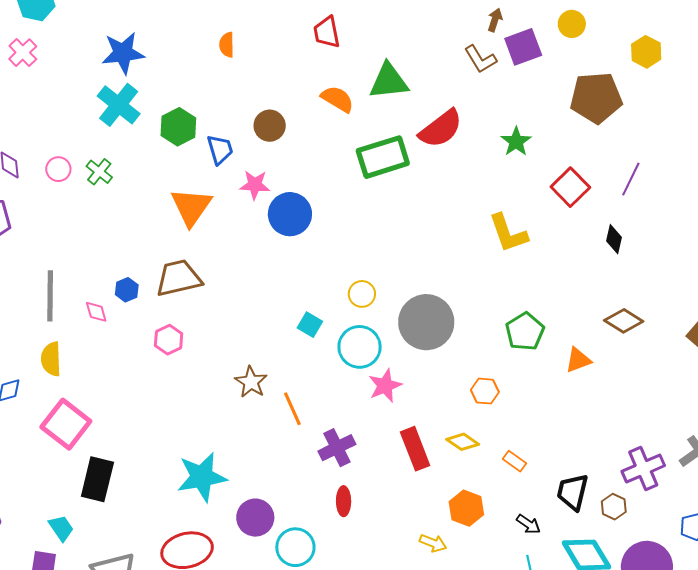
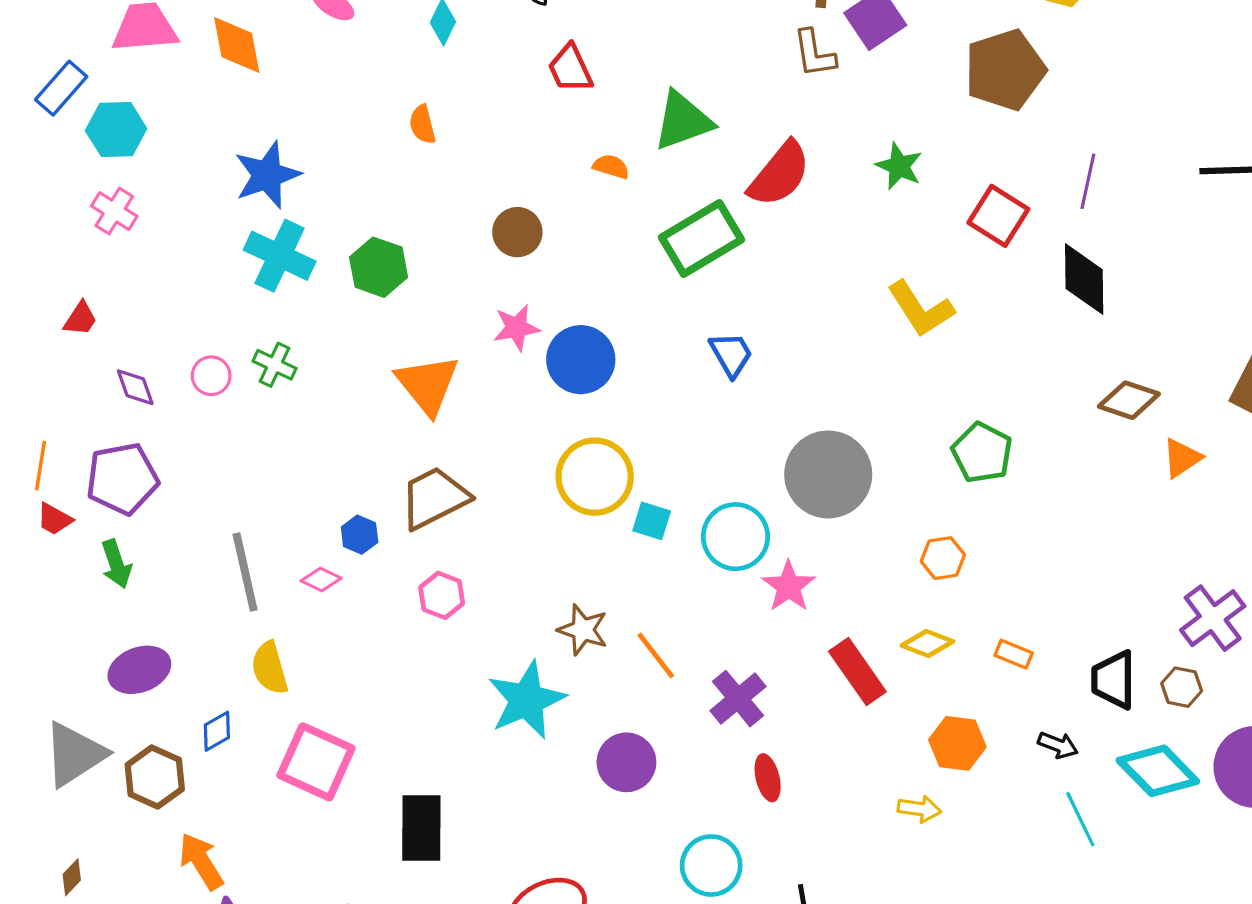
brown L-shape: (480, 59) -> (814, 53), turned 36
orange semicircle: (337, 99) -> (611, 167), size x0.7
blue trapezoid: (220, 149) -> (731, 354), moved
black diamond: (614, 239) -> (1084, 279), size x1.6
yellow circle: (362, 294) -> (595, 477), moved, size x1.8
pink diamond: (96, 312) -> (321, 580), turned -35
orange triangle: (578, 360) -> (1182, 458), moved
cyan star: (202, 477) -> (527, 700), moved
black rectangle: (97, 479) -> (421, 828), moved
purple circle: (255, 518) -> (626, 762), moved

